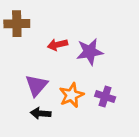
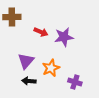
red arrow: (57, 45) -> (41, 32), turned -144
purple cross: (105, 97) -> (75, 82), moved

